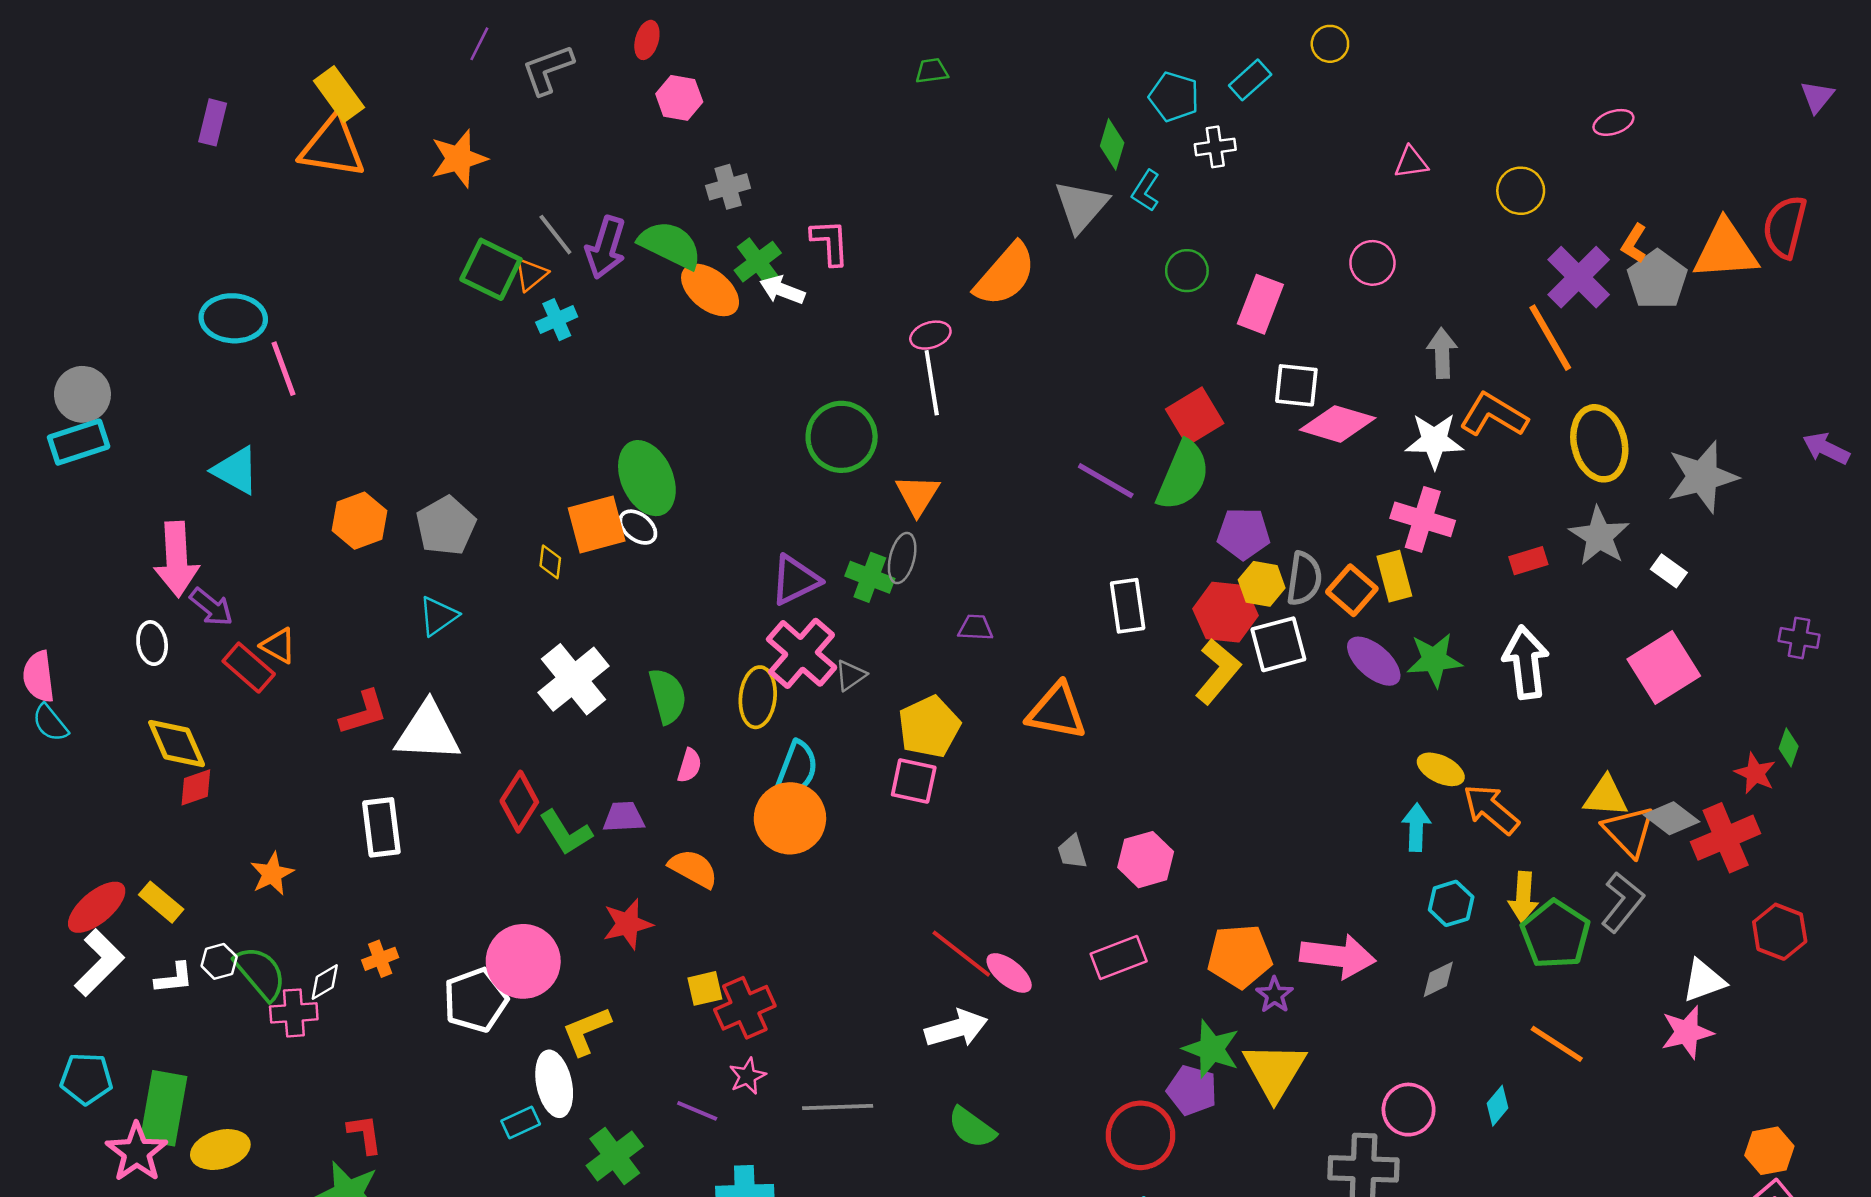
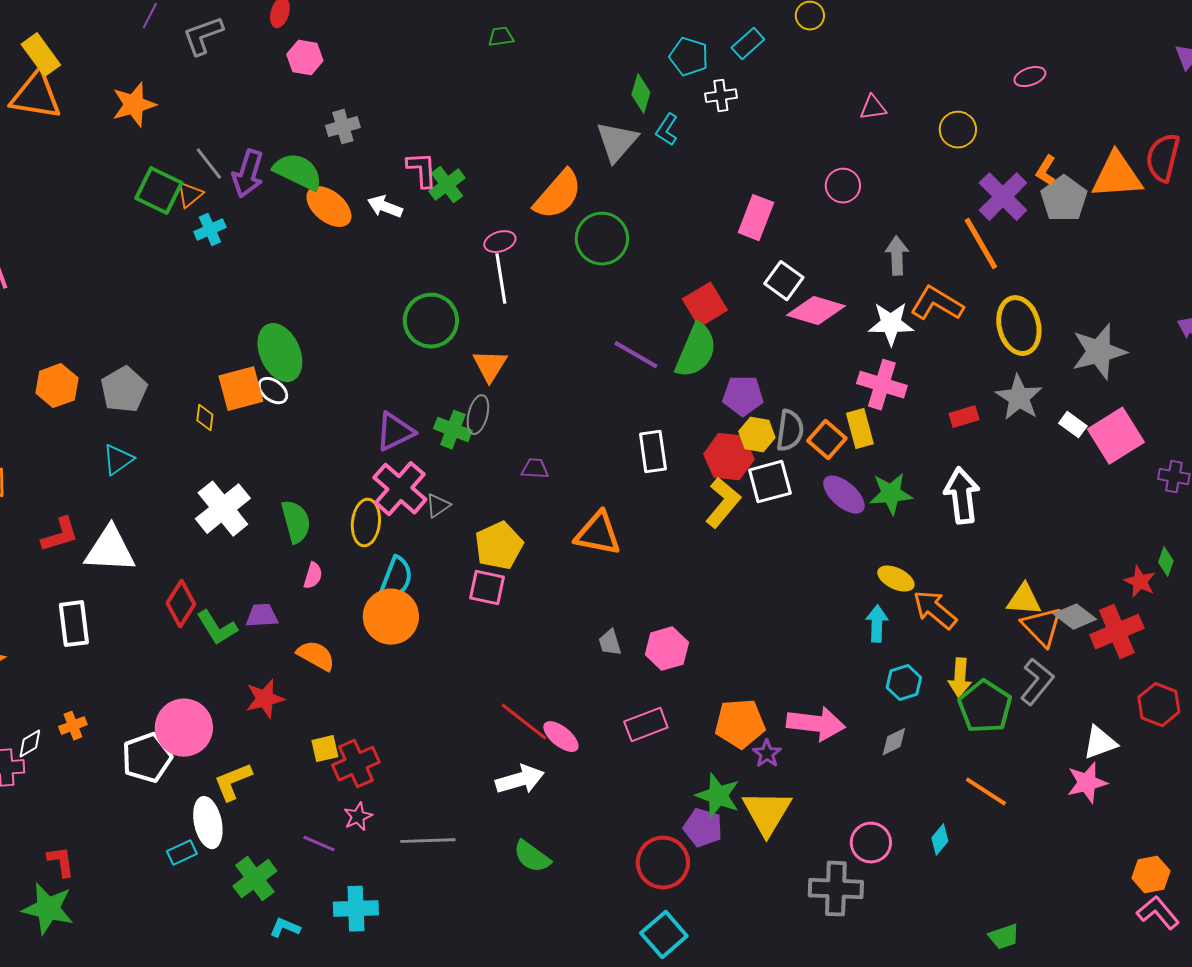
green cross: (758, 262) -> (447, 185), moved
green circle: (1187, 271) -> (602, 239), moved, size x1.6
white square: (1296, 385) -> (784, 281), turned 30
pink square: (1664, 668) -> (1116, 436), moved

